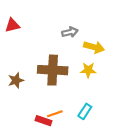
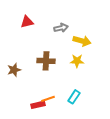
red triangle: (12, 25) -> (27, 22), moved
brown cross: (53, 70) -> (46, 61), size x0.7
red rectangle: (43, 121) -> (38, 105), turned -32

